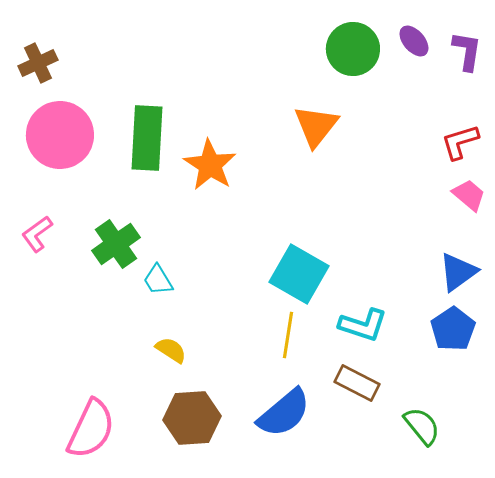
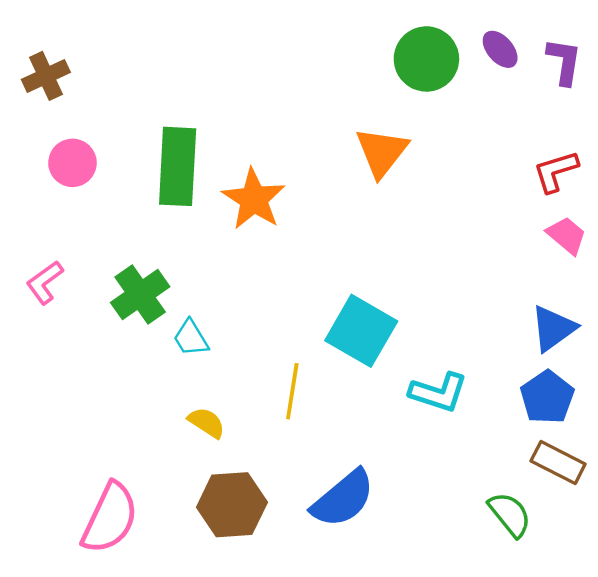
pink circle: (60, 135) -> (72, 163), size x0.6
yellow line: (288, 335) -> (292, 391), moved
brown rectangle: (357, 383) -> (558, 462), moved

